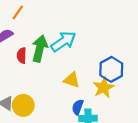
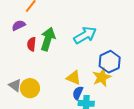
cyan arrow: (63, 41) -> (85, 35), moved
yellow triangle: (72, 80) -> (74, 78), moved

